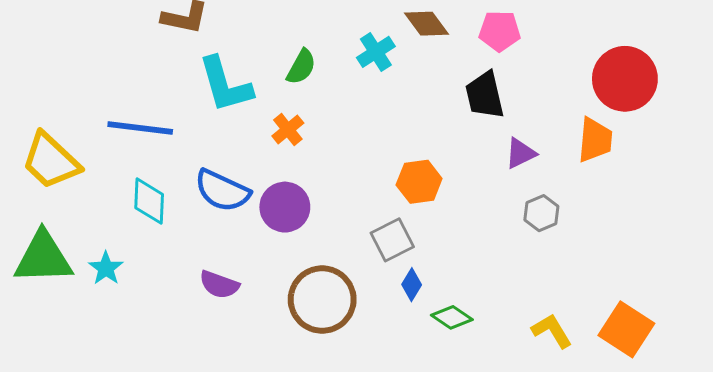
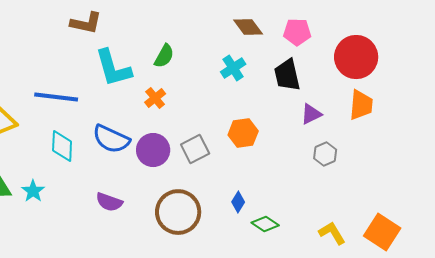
cyan cross: (376, 52) -> (233, 68), moved
red circle: (625, 79) -> (356, 57), moved
gray square: (392, 240) -> (195, 149), moved

